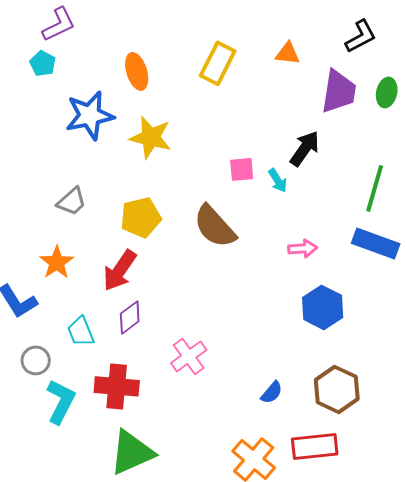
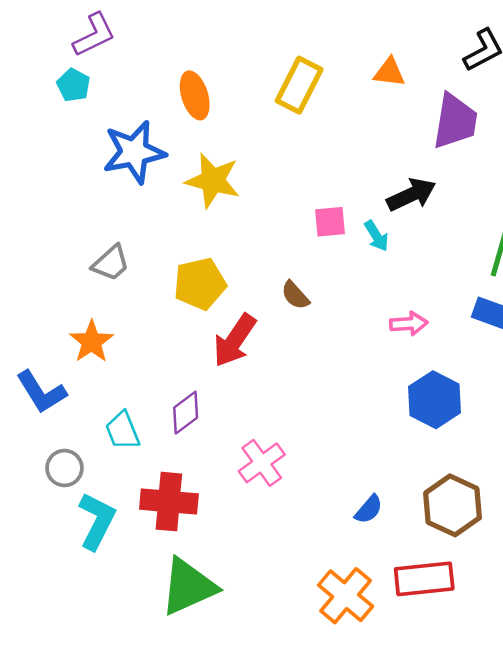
black arrow: (305, 148) -> (411, 195), turned 30
brown semicircle: (215, 226) -> (295, 295), size x0.5
red arrow: (120, 270) -> (235, 340), moved

